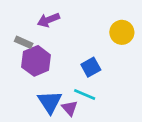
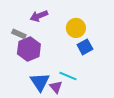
yellow circle: (122, 32) -> (76, 28), moved
blue square: (91, 67) -> (85, 47), moved

